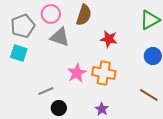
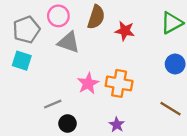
red star: (109, 39) -> (125, 31), moved

